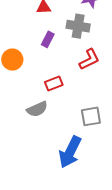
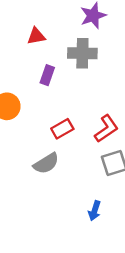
red L-shape: (89, 59) -> (106, 129), moved
blue arrow: (70, 152) -> (95, 211), size x0.5

